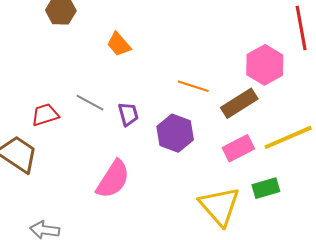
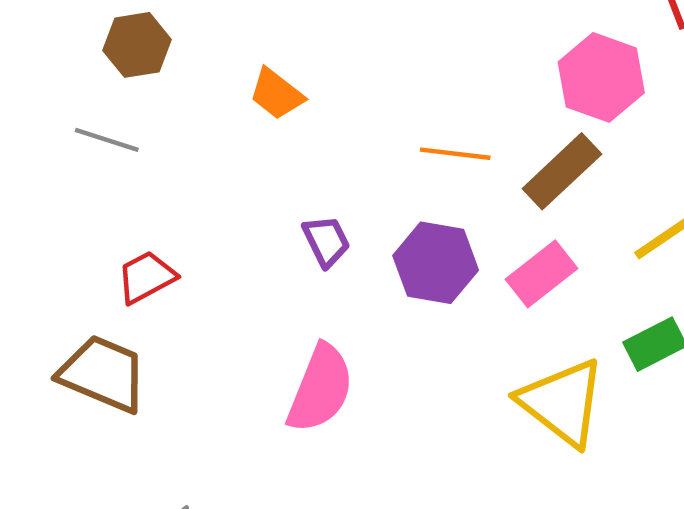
gray line: (90, 103) -> (107, 140), moved
pink rectangle: (238, 148) -> (542, 274), moved

